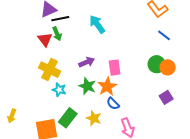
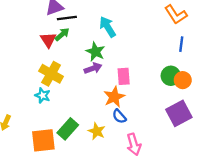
green arrow: (57, 34) -> (62, 34), turned -112
blue line: (164, 35) -> (181, 44), turned 56
green star: (87, 86) -> (95, 52), moved
cyan star: (59, 90) -> (43, 95), moved
purple square: (166, 97) -> (179, 113), size x1.6

